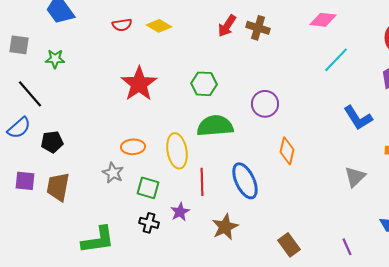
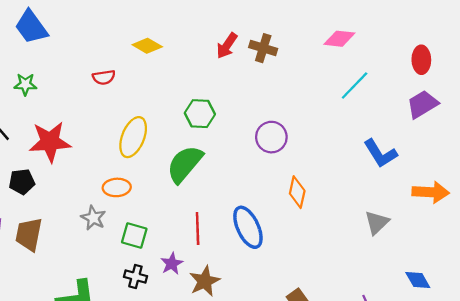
red semicircle: (122, 25) -> (104, 77), moved
red star: (139, 84) -> (50, 142), moved, turned 30
green semicircle: (215, 126) -> (185, 164), moved, turned -45
yellow ellipse: (177, 151) -> (133, 137), moved, turned 32
brown star: (225, 227) -> (205, 281), moved

